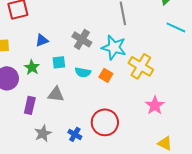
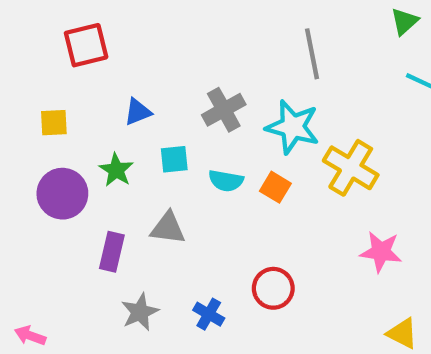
gray cross: (82, 39) -> (224, 110), turned 30
pink star: (155, 105) -> (381, 252), turned -30
red circle: (105, 122) -> (273, 288), size x0.7

